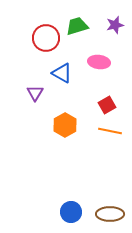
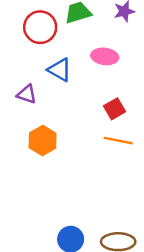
purple triangle: (35, 93) -> (27, 94), turned -42
orange hexagon: (65, 125) -> (43, 141), moved

